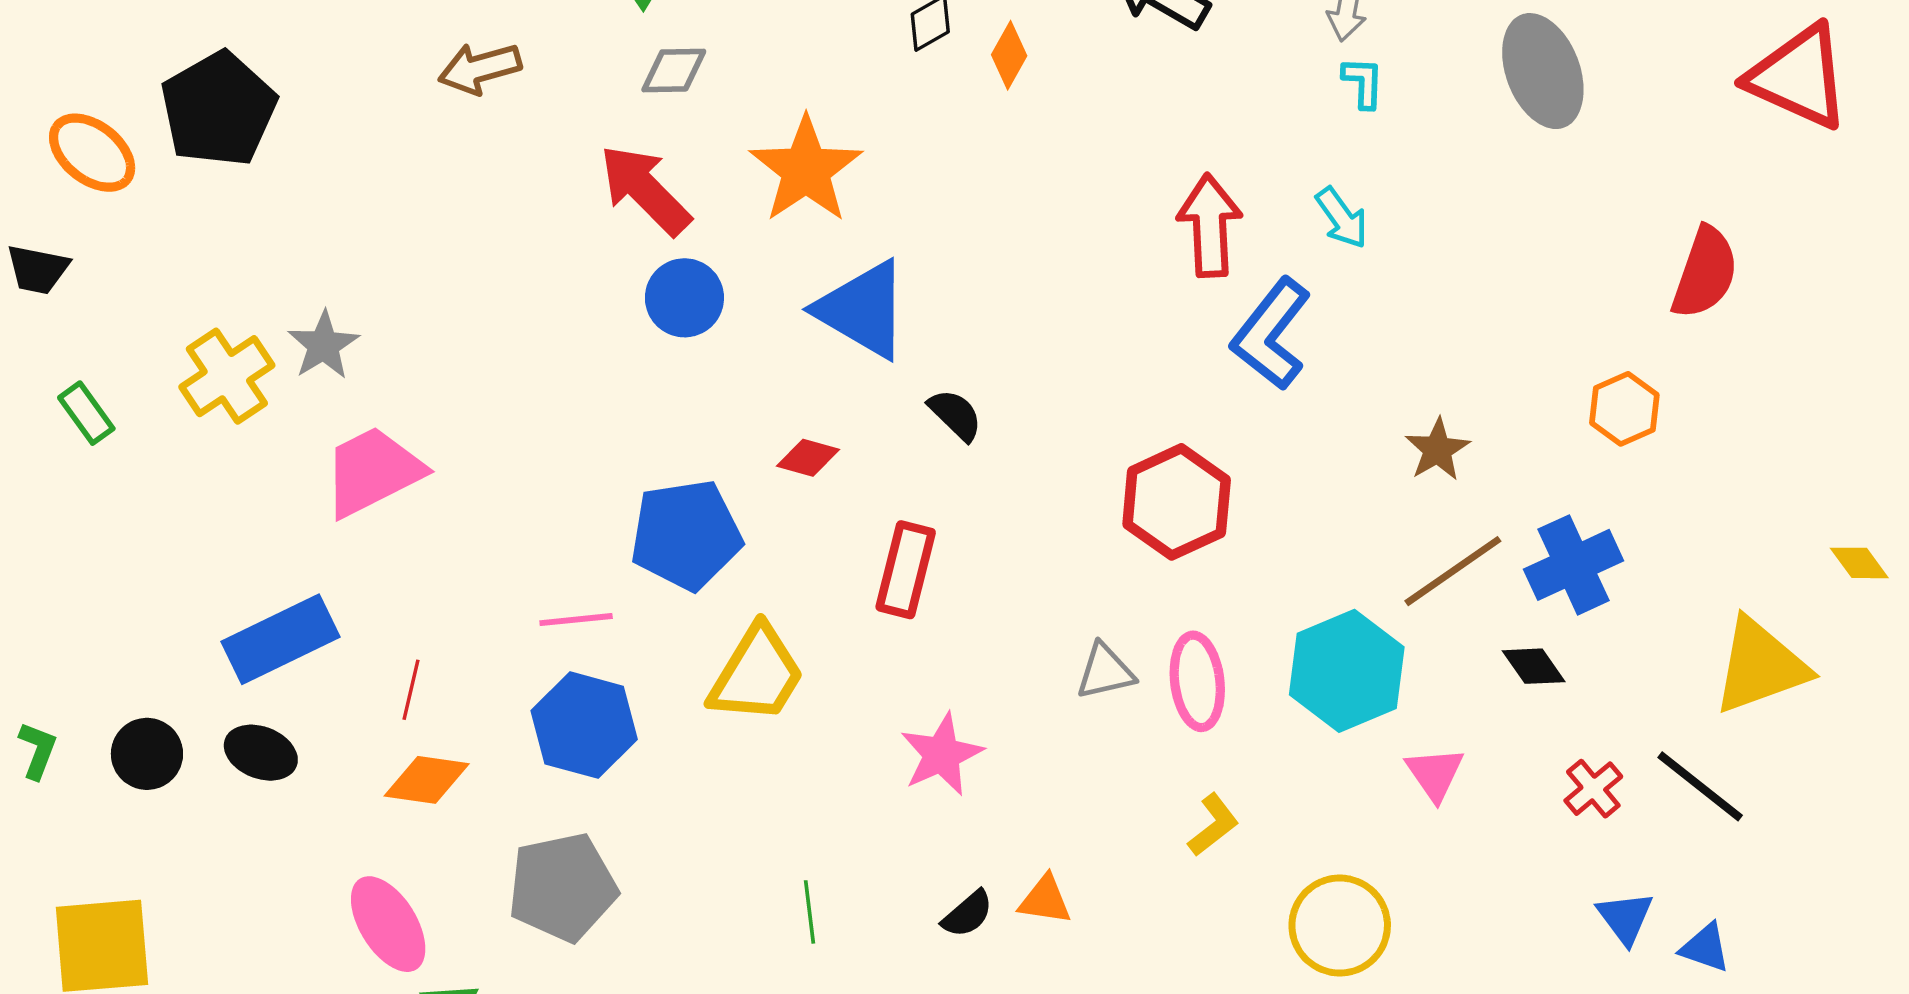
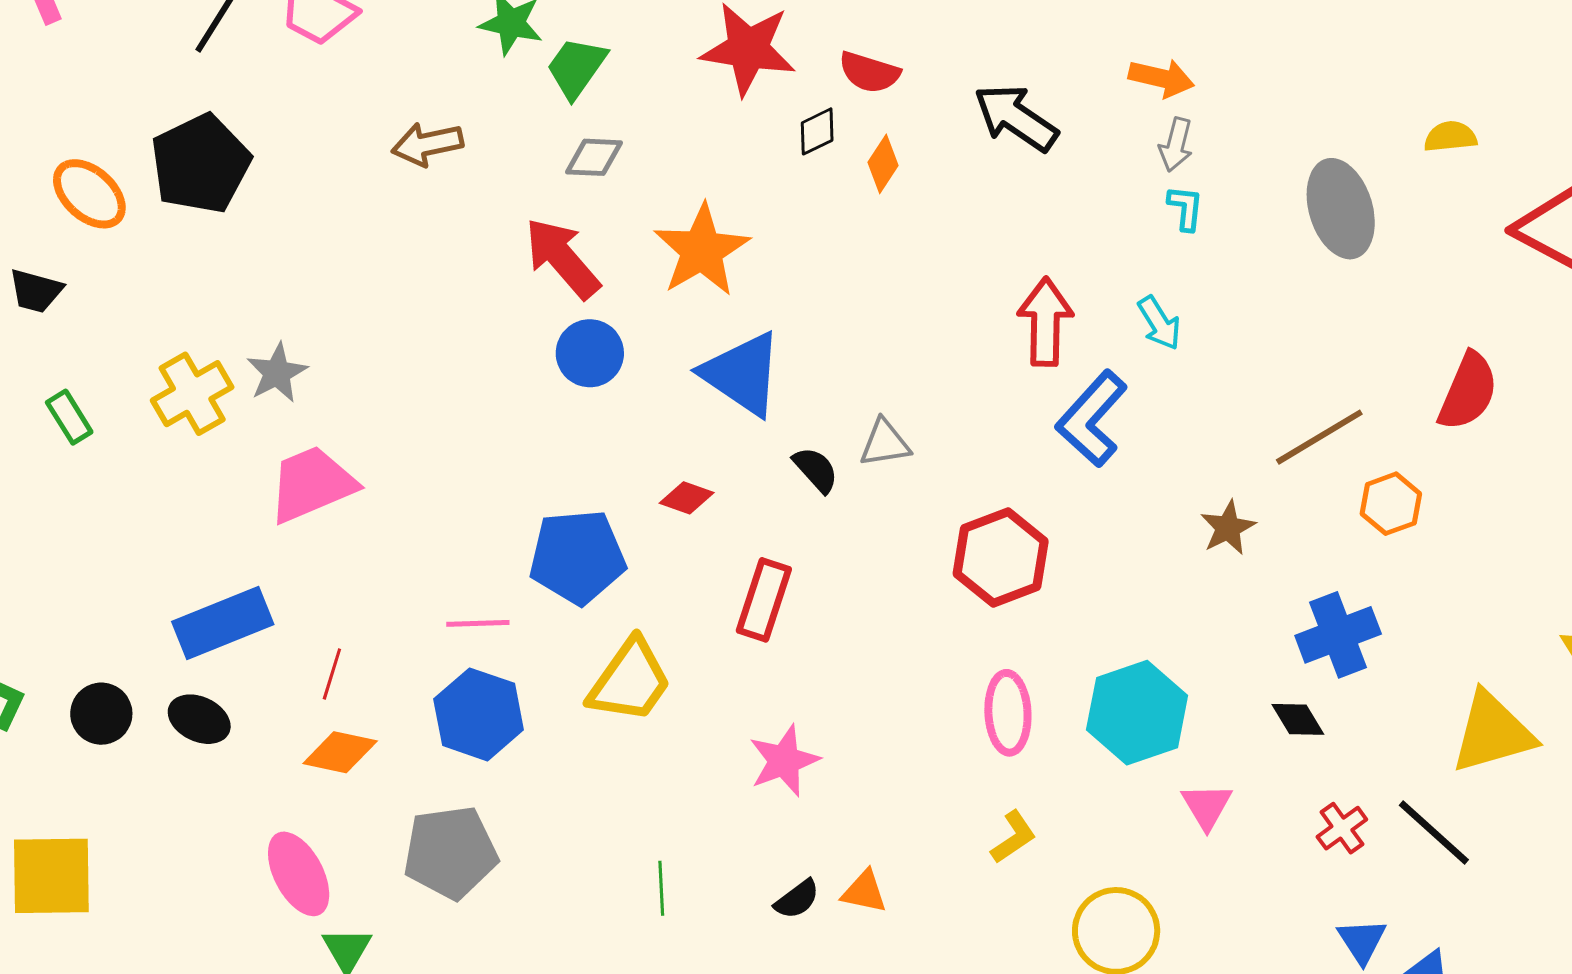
brown line: (1453, 571) -> (1319, 437), moved
gray triangle: (1105, 671) -> (885, 443), moved

